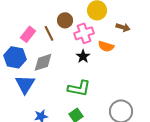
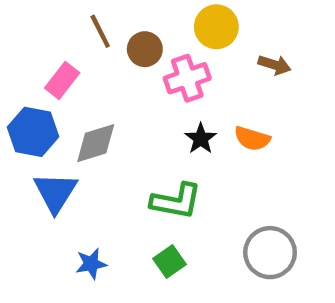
brown line: (49, 33) -> (100, 31), moved
orange semicircle: (106, 46) -> (252, 139), moved
black star: (83, 56) -> (201, 139), moved

